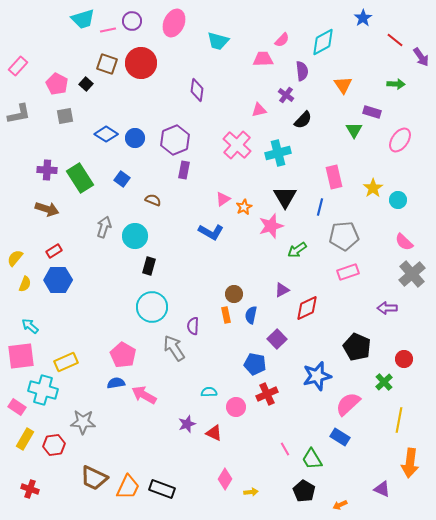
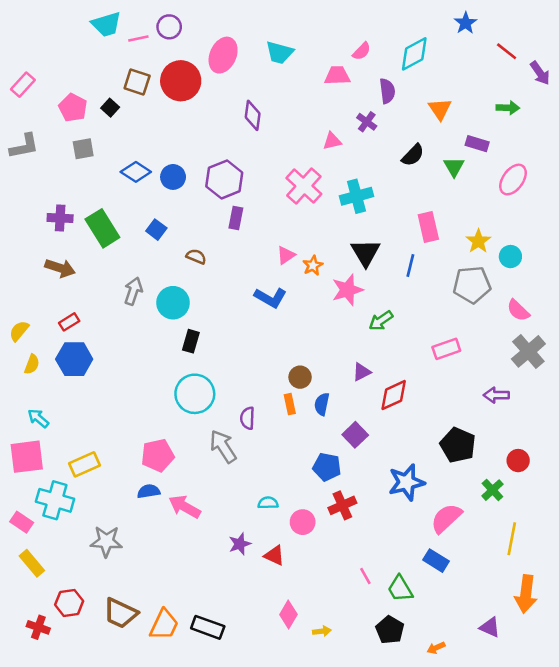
pink ellipse: (174, 23) -> (223, 55), moved
black semicircle: (303, 120) -> (413, 155), moved
gray pentagon: (344, 236) -> (472, 285), moved
pink pentagon: (123, 355) -> (158, 455), turned 30
yellow rectangle: (25, 439) -> (32, 563), turned -70
red hexagon: (54, 445) -> (69, 603), moved

